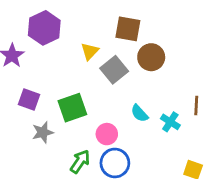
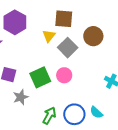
brown square: (128, 29) -> (64, 19), moved
cyan semicircle: (139, 113) -> (96, 112), moved
pink circle: (107, 134) -> (64, 75), moved

